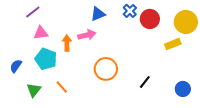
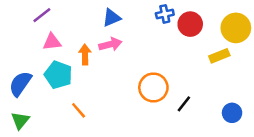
blue cross: (130, 11) -> (165, 14), turned 32
blue triangle: (98, 14) -> (112, 18), moved
blue semicircle: (16, 66) -> (20, 84), size x1.5
orange circle: (106, 69) -> (153, 87), moved
green triangle: (34, 90) -> (20, 120), moved

